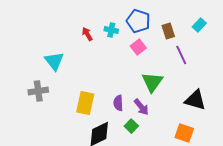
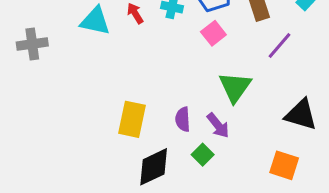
purple line: (181, 55) -> (279, 46), turned 66
cyan triangle: (54, 61) -> (95, 21), moved, turned -40
gray cross: (38, 91) -> (32, 44), moved

